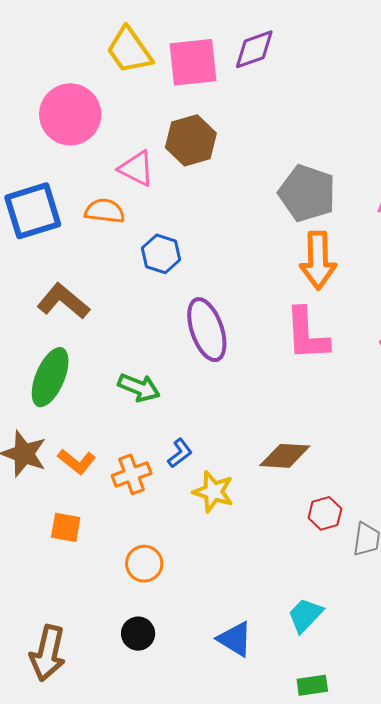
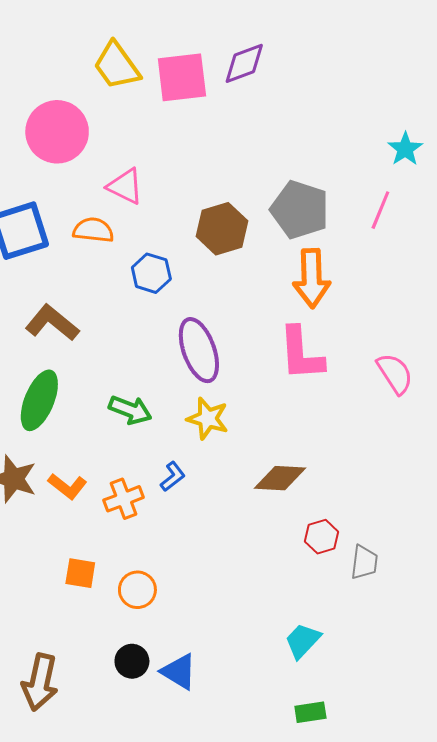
brown hexagon: (191, 140) -> (222, 229), moved
yellow star: (213, 492) -> (208, 419), moved
orange square: (66, 527) -> (80, 573), moved
blue triangle: (235, 639) -> (179, 672), moved

